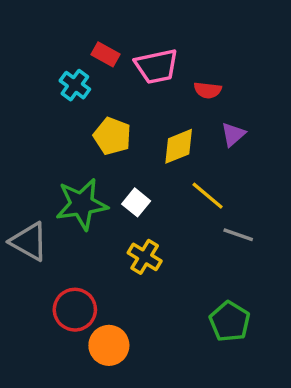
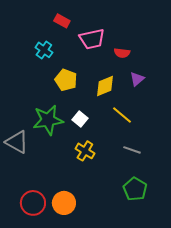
red rectangle: (105, 54) -> (62, 21), moved
gray line: (238, 235) -> (132, 150), moved
red circle: (75, 310) -> (33, 203), moved

